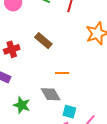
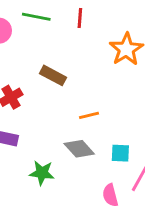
cyan square: (69, 112) -> (120, 153), moved

